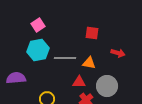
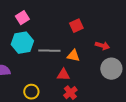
red square: (92, 33) -> (76, 26), turned -32
gray circle: (107, 86) -> (111, 69), moved

